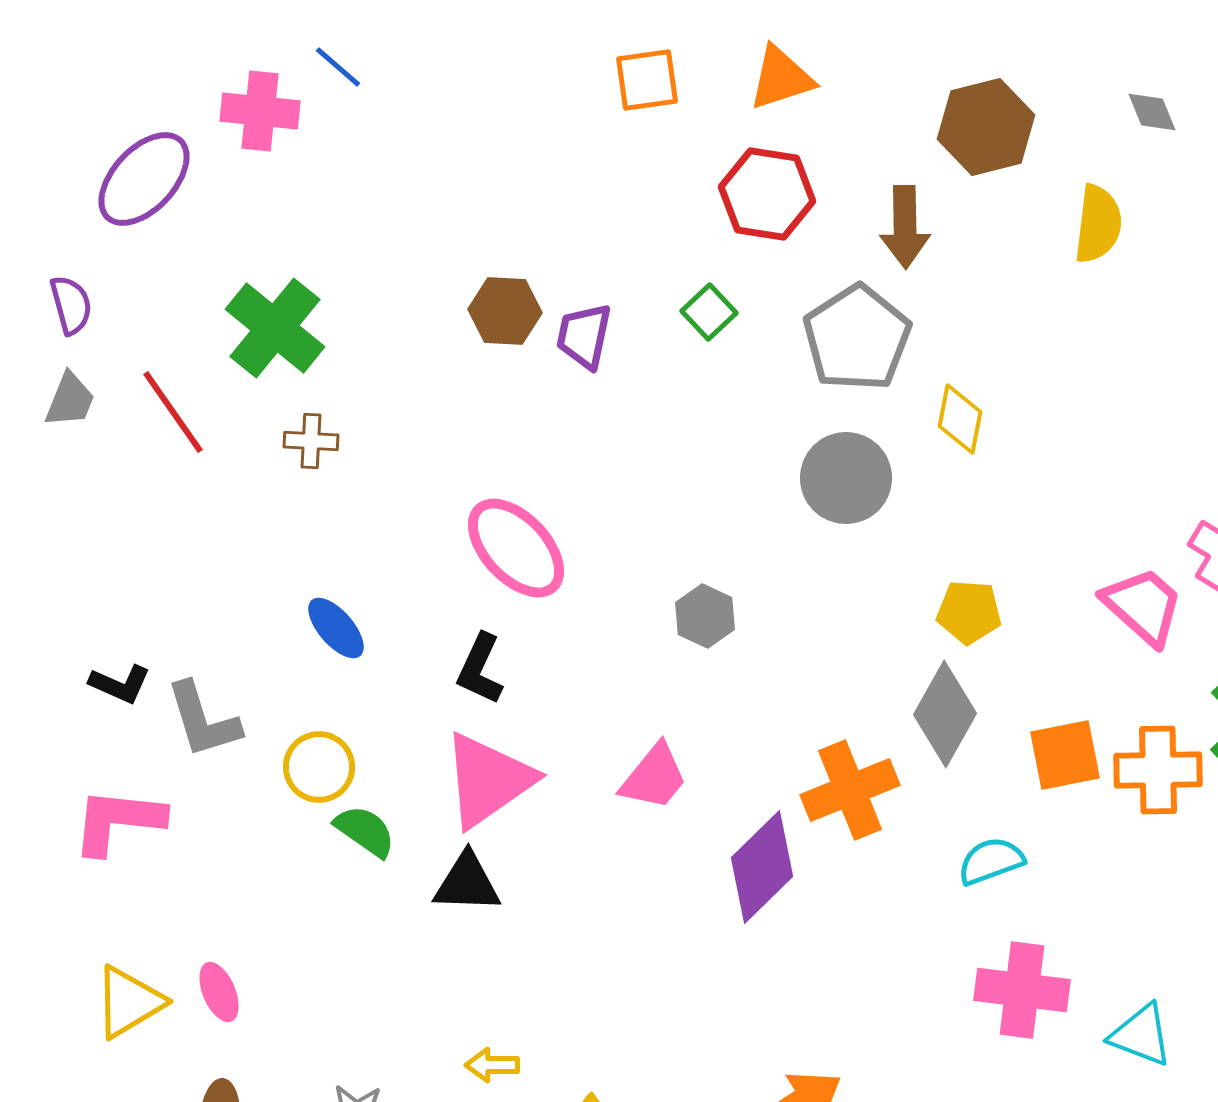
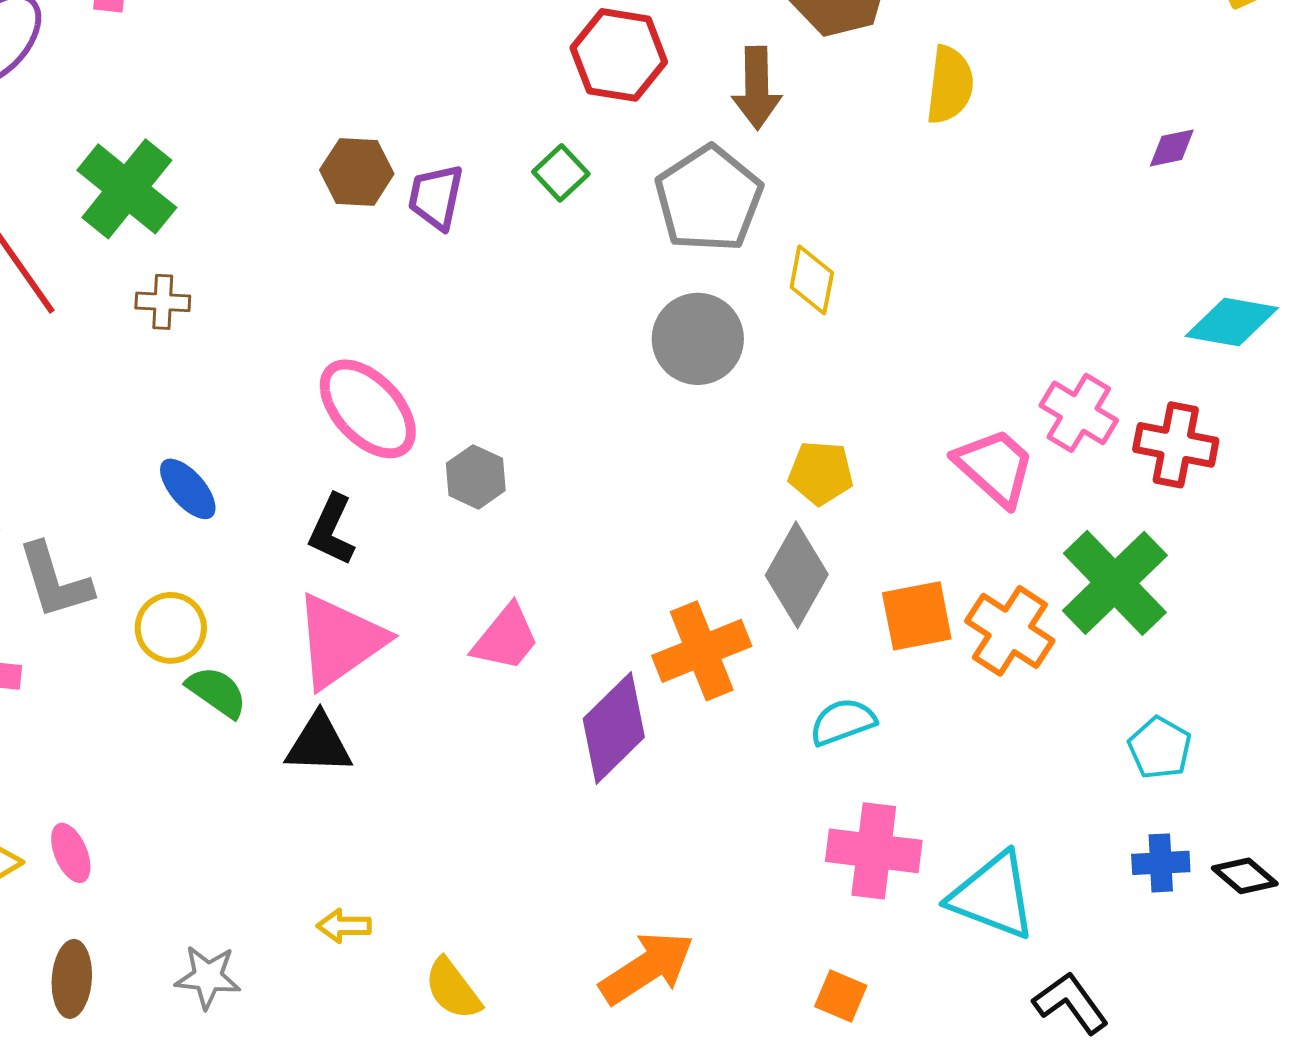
gray hexagon: (705, 616) -> (476, 477), moved
orange cross: (1158, 770) -> (1010, 631), turned 34
cyan triangle: (1141, 1035) -> (993, 896), size x1.4

